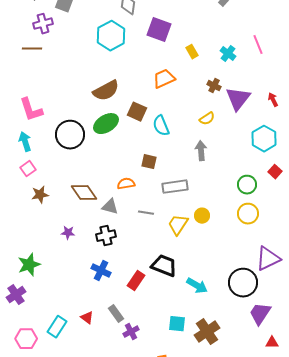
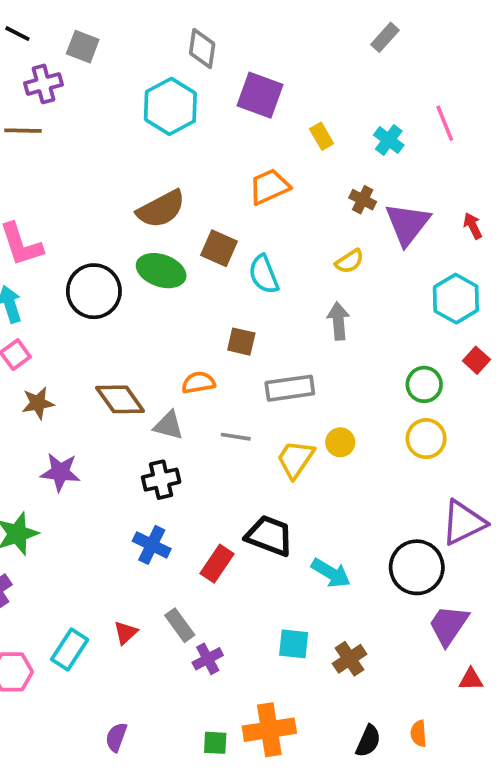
green ellipse: (106, 124) -> (161, 271), turned 50
purple star: (68, 233) -> (60, 472), moved, size x1.5
red triangle: (87, 318) -> (126, 633), turned 40
brown cross: (207, 332) -> (350, 659), size x0.7

